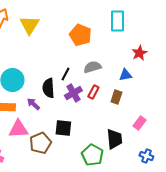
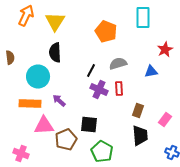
black semicircle: (48, 88) -> (55, 52), moved
red rectangle: (93, 92) -> (119, 88), turned -32
purple cross: (73, 93) -> (99, 90), turned -36
brown rectangle: (116, 97) -> (138, 110), moved
green pentagon: (92, 155) -> (102, 152), moved

